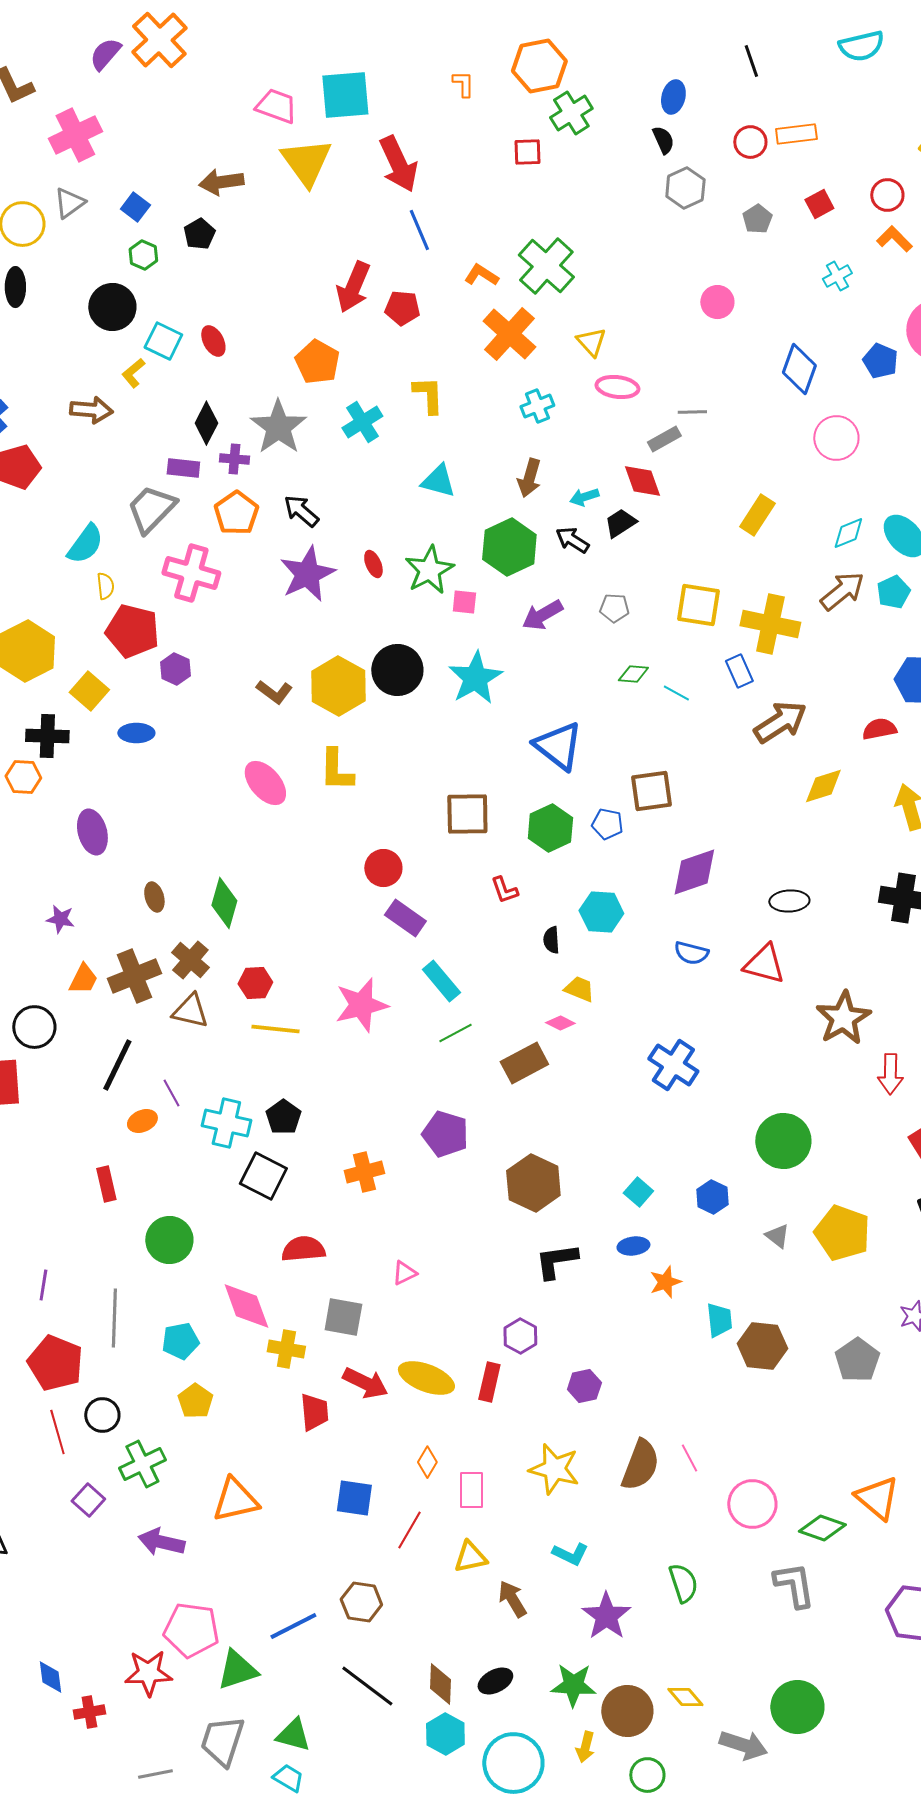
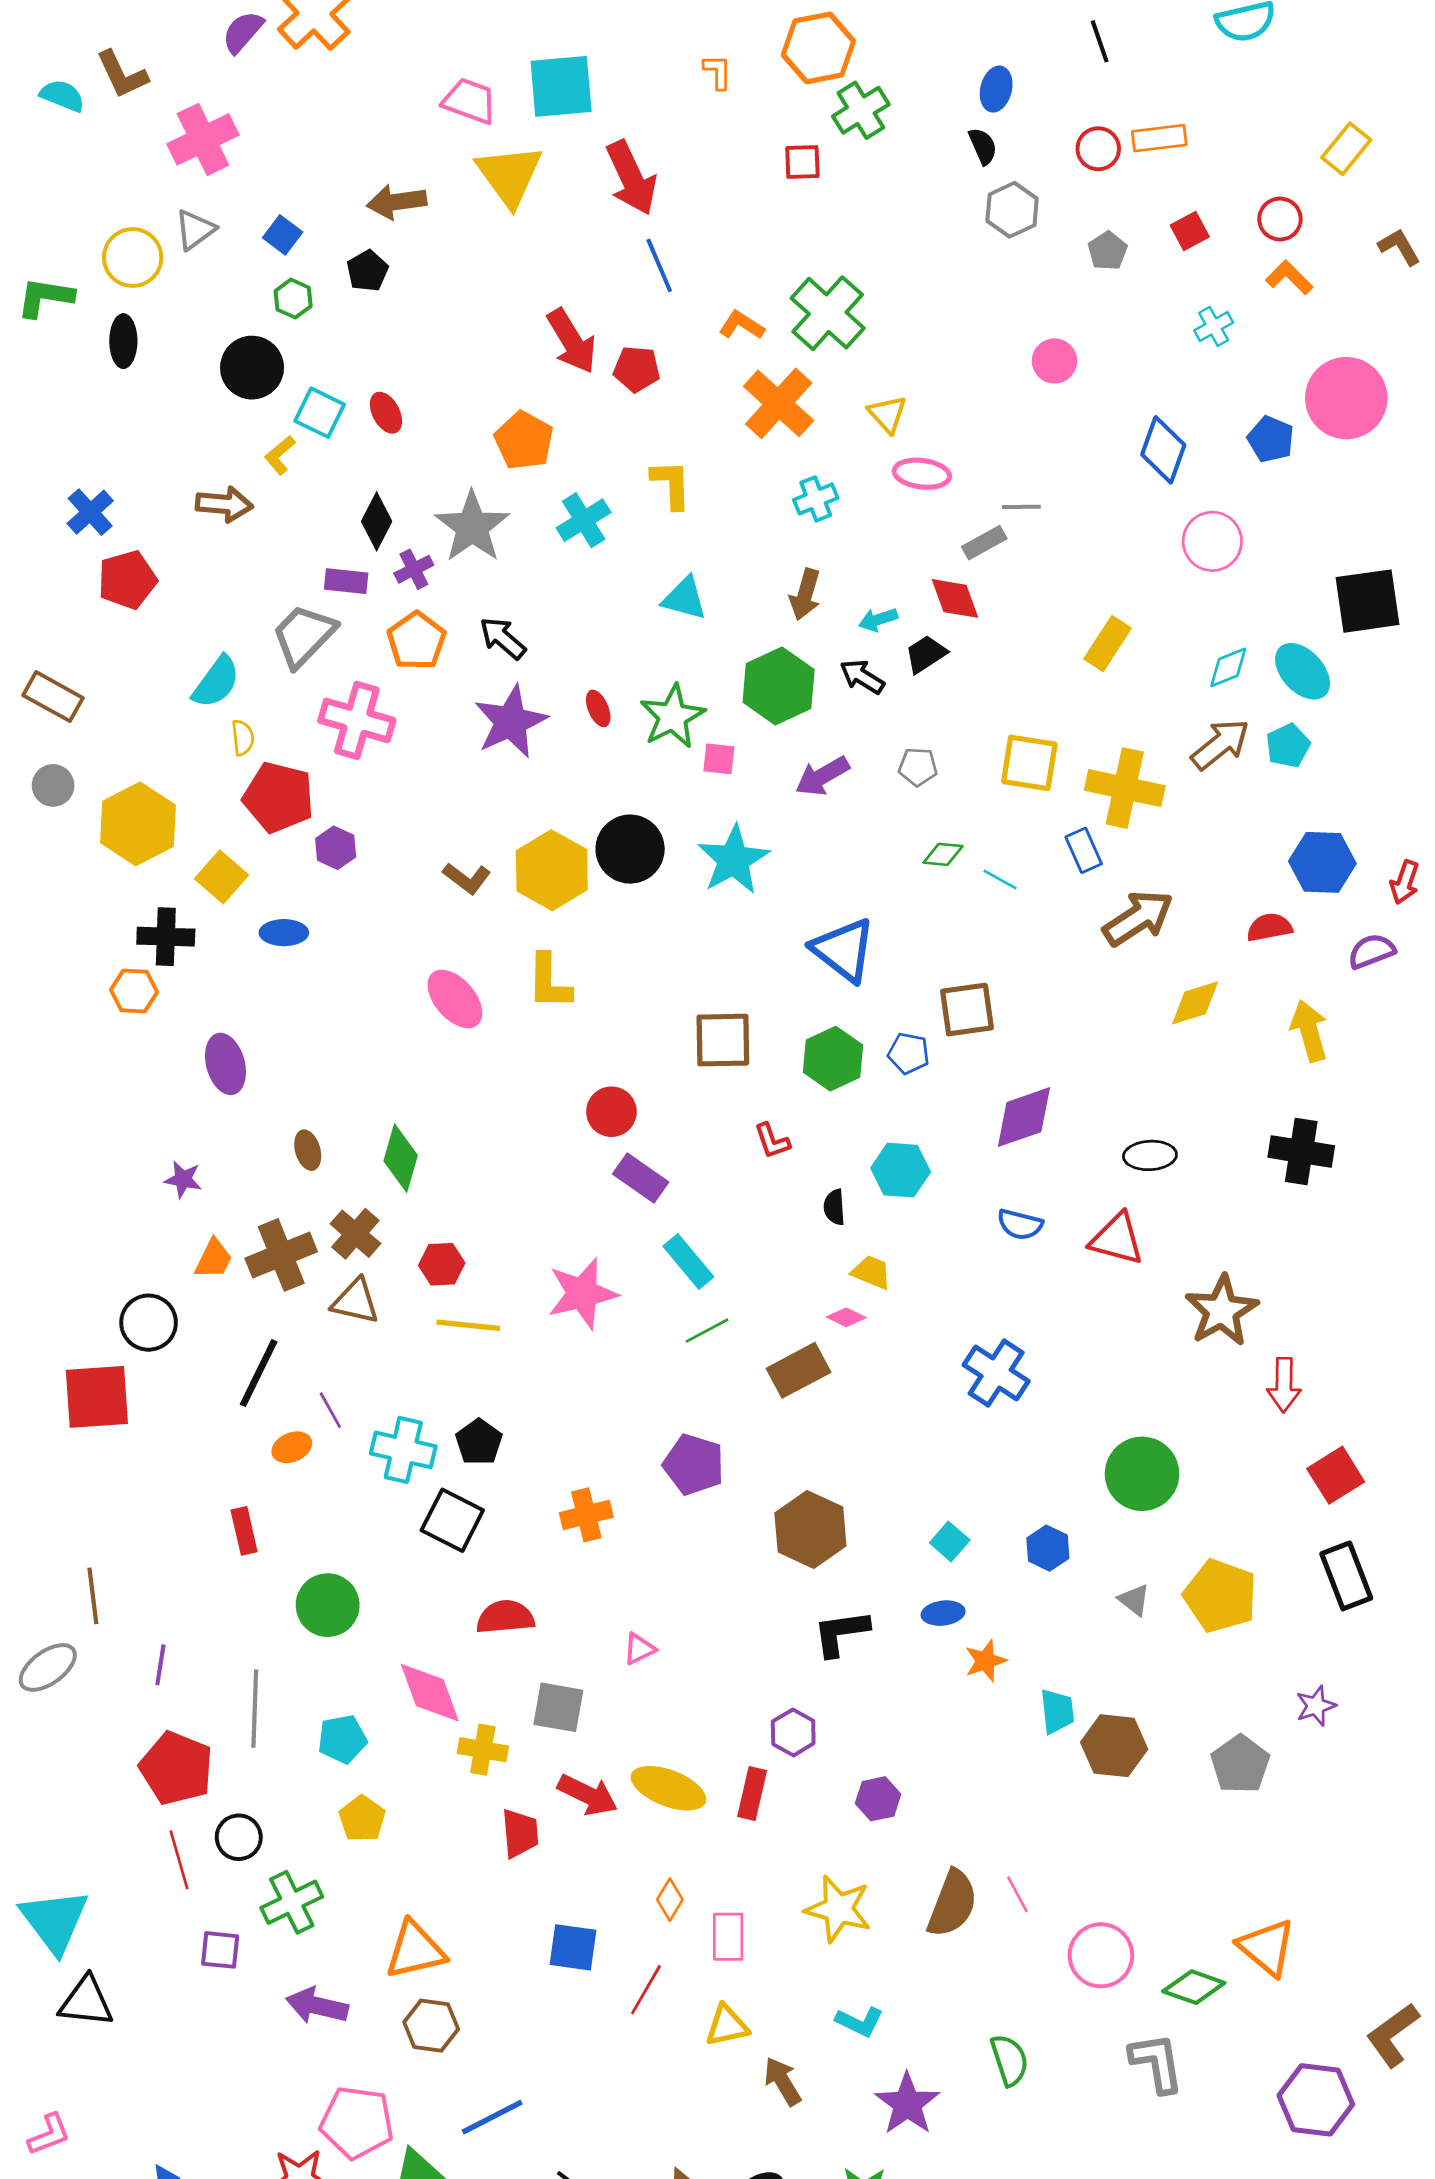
red arrow: (353, 287) -> (572, 341), turned -54
purple cross: (234, 459) -> (414, 569), turned -32
purple square: (88, 1500) -> (220, 1950), turned -36
brown hexagon: (361, 1602) -> (431, 2026), moved

